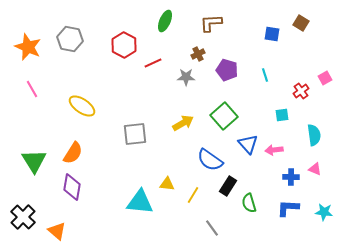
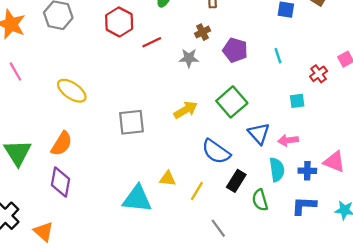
cyan semicircle: (314, 135) -> (277, 170), moved
pink triangle: (315, 169) -> (334, 162), size x1.5

